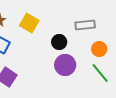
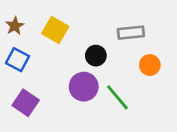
purple circle: (65, 65) -> (84, 87), moved
green line: (100, 73) -> (117, 97), moved

